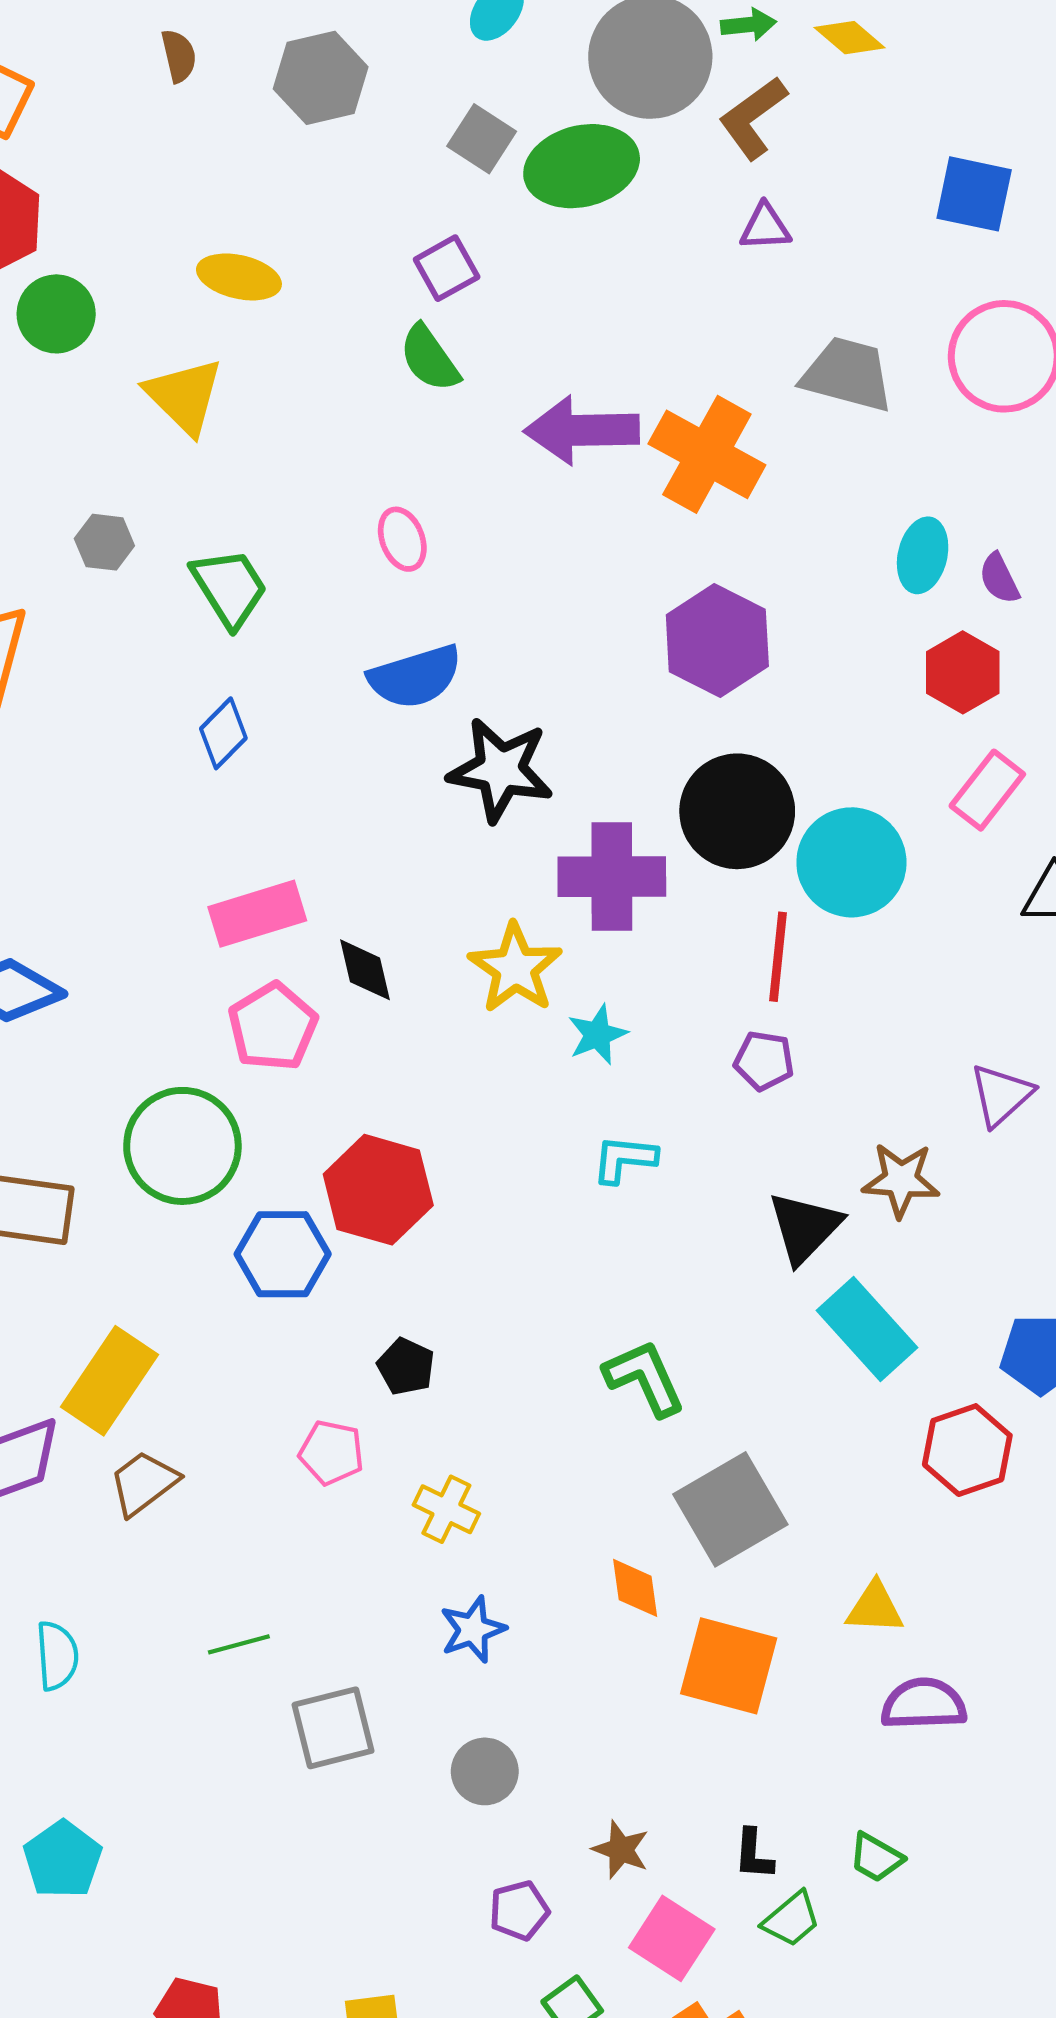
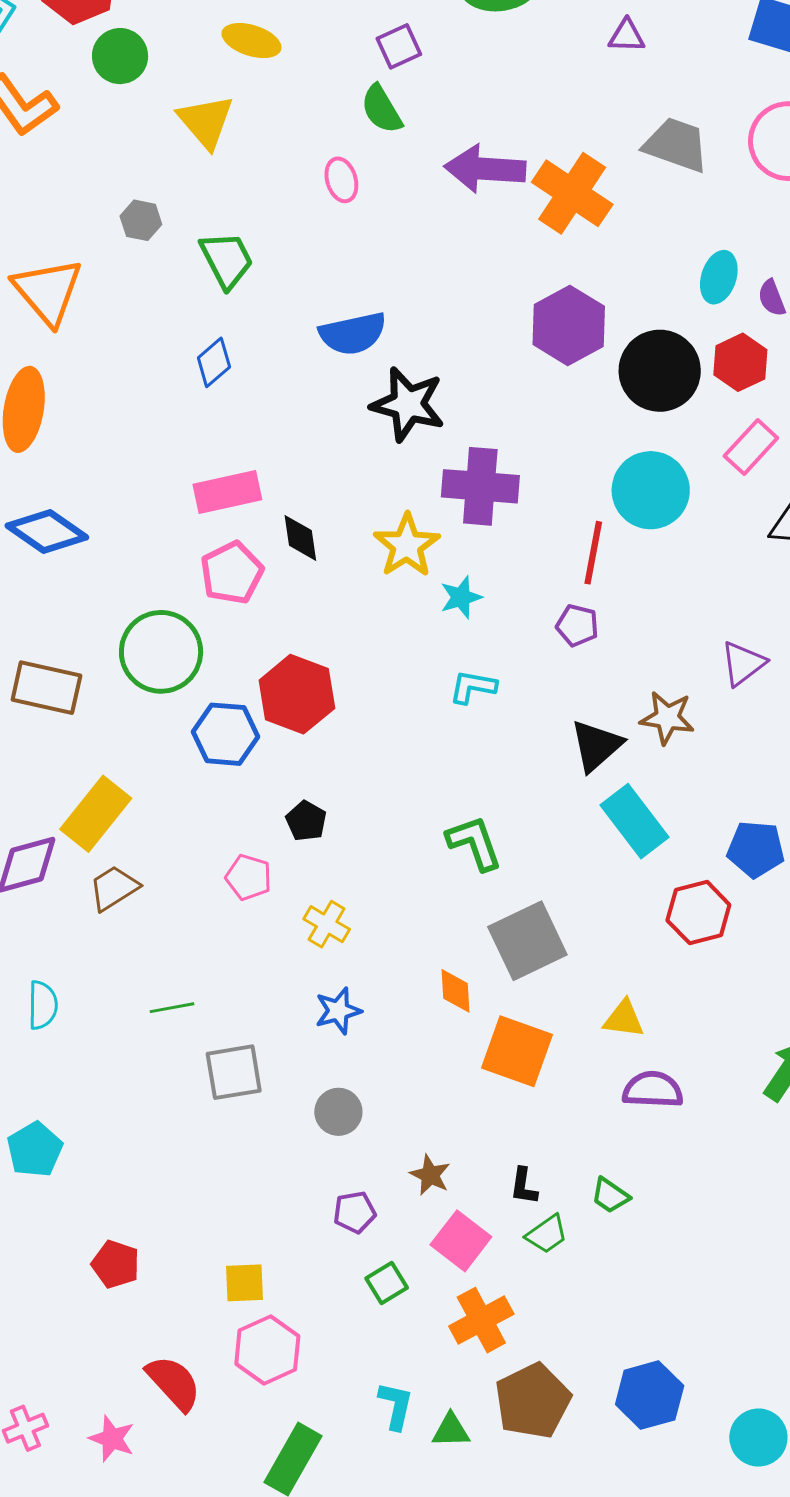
pink ellipse: (402, 539) -> (341, 180), moved
black circle: (737, 811) -> (660, 371), moved

